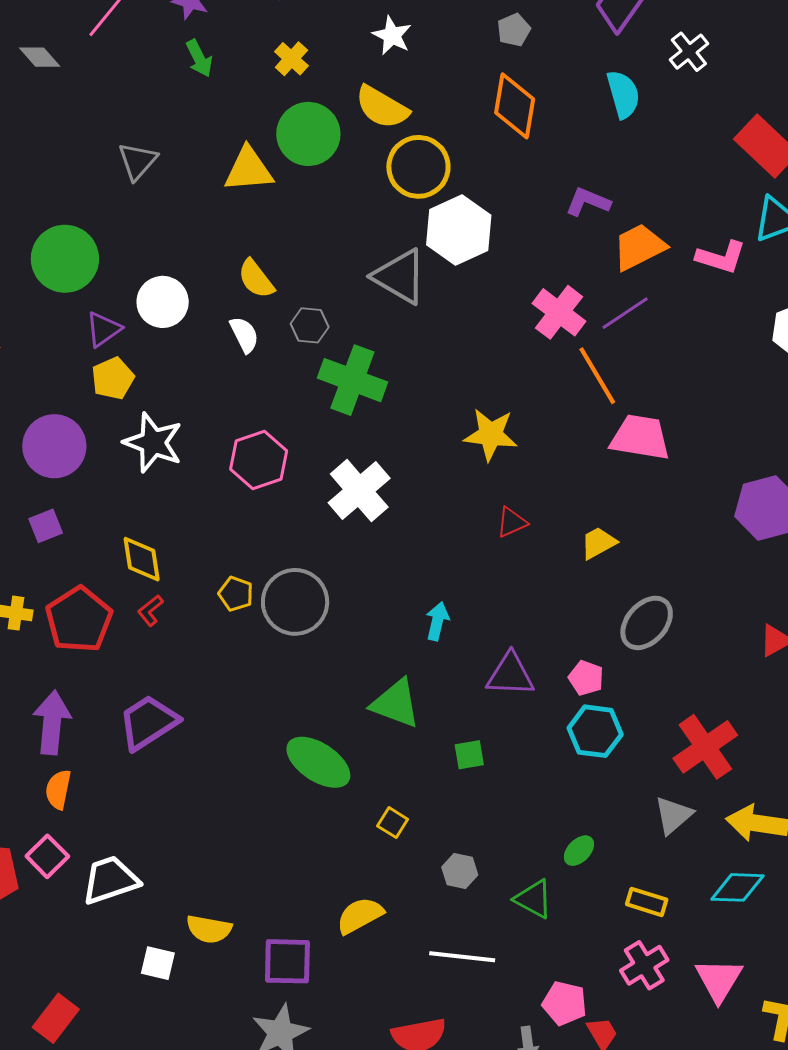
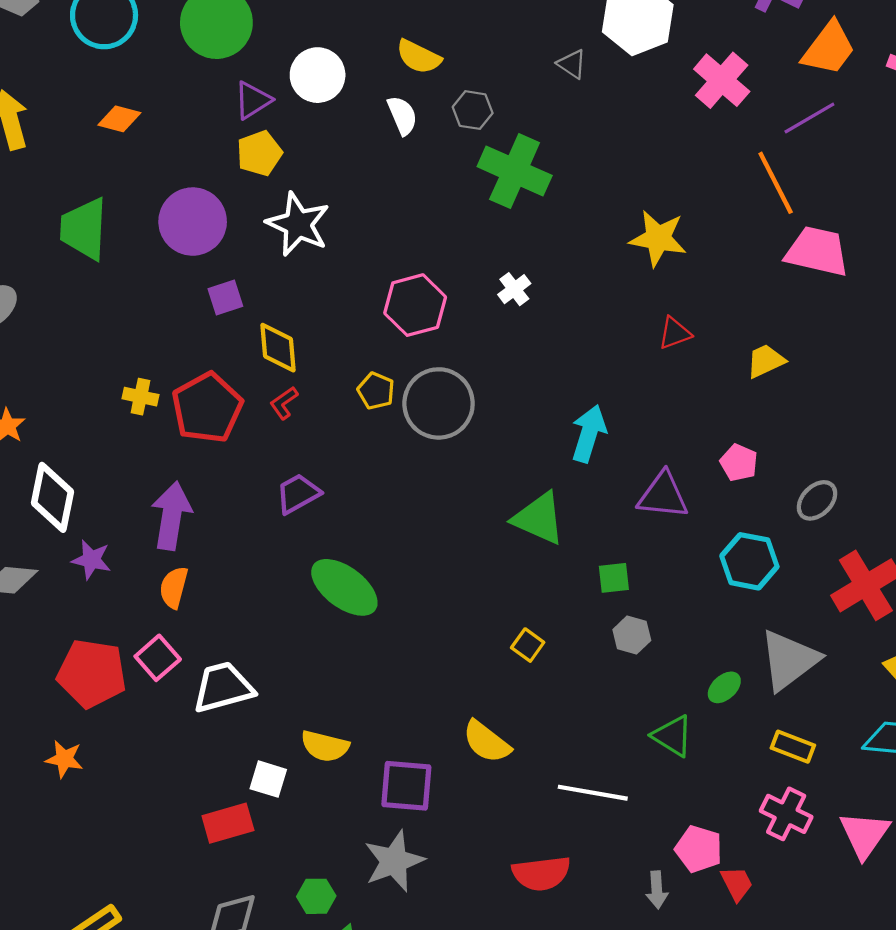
orange trapezoid: (639, 247) -> (829, 48), turned 150
gray triangle: (400, 277) -> (572, 64), size x0.5
yellow semicircle: (256, 279) -> (419, 57), turned -30
pink cross: (559, 312) -> (722, 80), moved
pink hexagon: (259, 460) -> (415, 305), moved
white cross: (359, 490) -> (514, 289), size x0.5
purple square: (46, 526) -> (225, 297), moved
cyan arrow: (437, 621) -> (589, 434), size x1.4
gray ellipse: (647, 623) -> (817, 500), moved, size x0.7
pink pentagon: (586, 678) -> (739, 463), moved
purple trapezoid: (148, 722) -> (298, 494), moved, size x0.7
green ellipse: (318, 762) -> (344, 587), moved
gray triangle: (673, 815) -> (789, 660), moved, size x1.5
gray hexagon: (460, 871) -> (632, 635), moved
yellow semicircle: (360, 915) -> (486, 742), turned -117
pink cross: (644, 965) -> (786, 814), turned -36
red rectangle: (56, 1018) -> (228, 823), moved, turned 33

